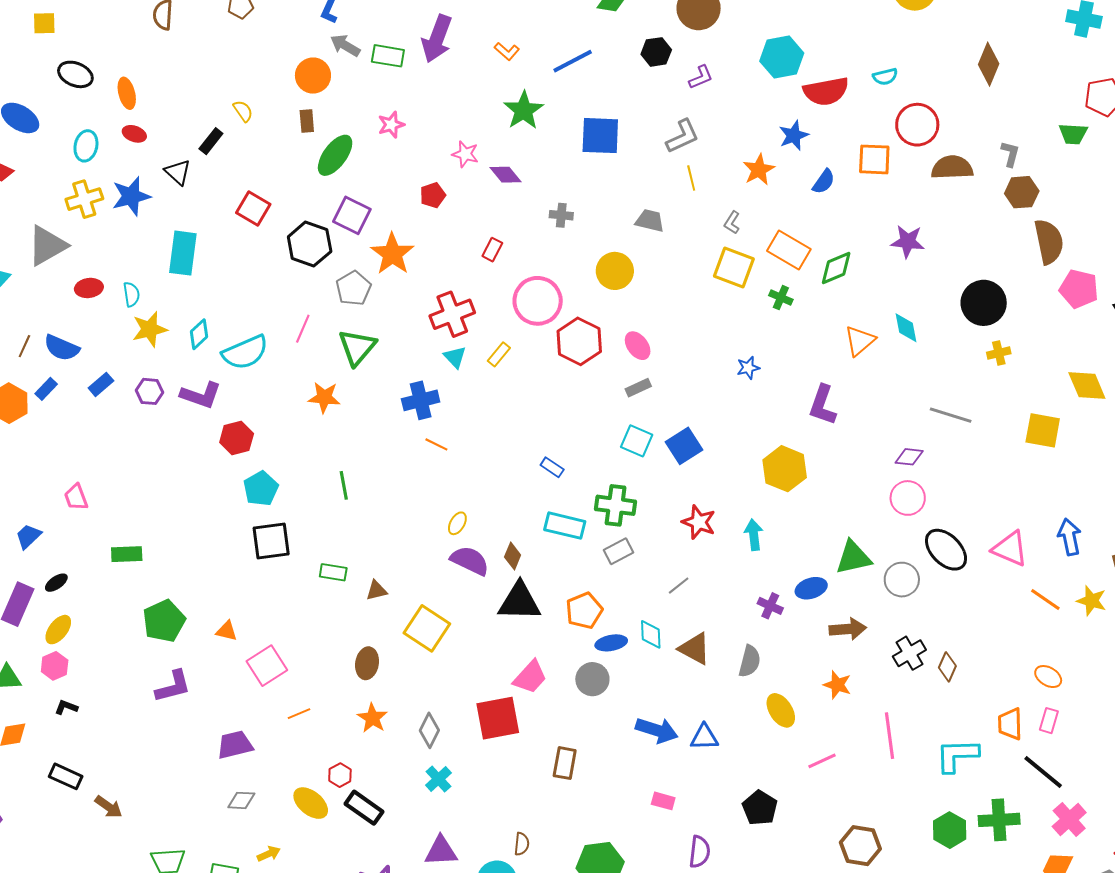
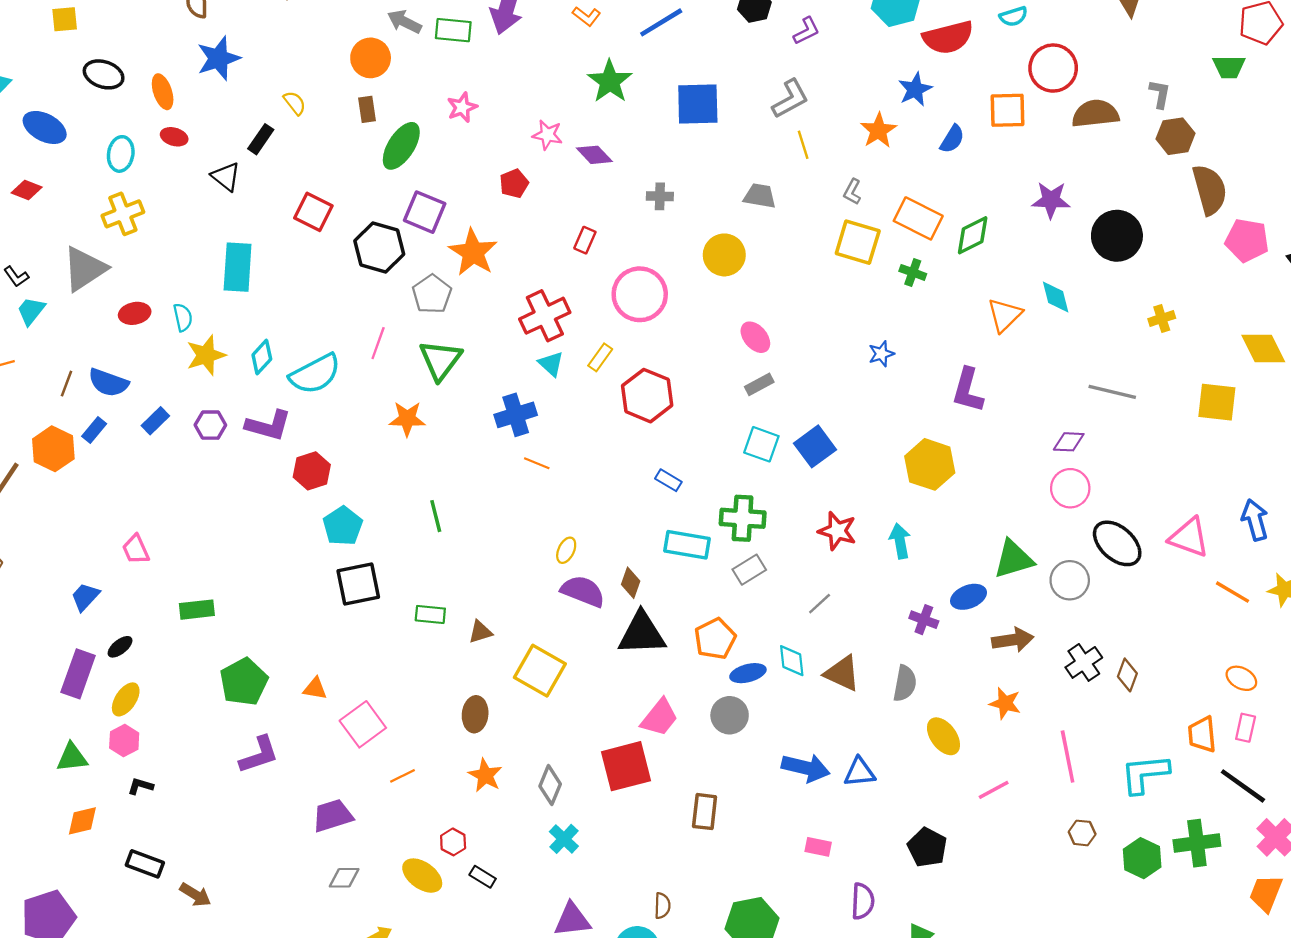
blue star: (131, 196) -> (218, 58), moved
black circle: (984, 303) -> (1117, 236), moved
red hexagon: (579, 341) -> (647, 396), moved
black rectangle: (364, 808) -> (483, 877), size x0.6
brown hexagon: (860, 846) -> (1082, 833), moved, size x0.6

